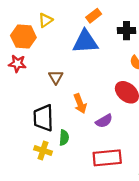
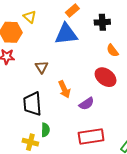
yellow triangle: (45, 20) -> (30, 17), turned -40
green semicircle: (64, 138) -> (45, 130), moved
yellow cross: (43, 150) -> (30, 142), moved

